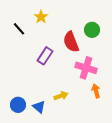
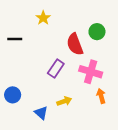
black line: (19, 29) -> (15, 39), moved, turned -48
purple rectangle: (45, 56) -> (56, 69), moved
blue circle: (18, 105) -> (13, 95), moved

